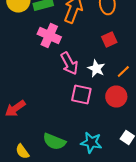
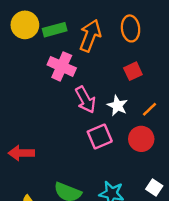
pink square: (81, 94) -> (100, 136), turned -35
red arrow: (15, 108) -> (21, 153), turned 35

